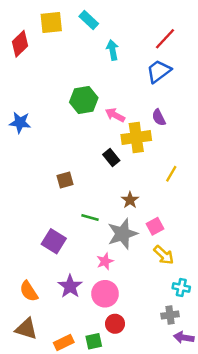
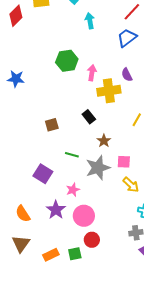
pink arrow: (115, 115) -> (92, 73), turned 70
black rectangle: (111, 158) -> (89, 117), moved
pink square: (155, 226) -> (124, 162), turned 32
pink star: (105, 261) -> (73, 190), moved
brown triangle: (26, 329) -> (21, 244), turned 48

